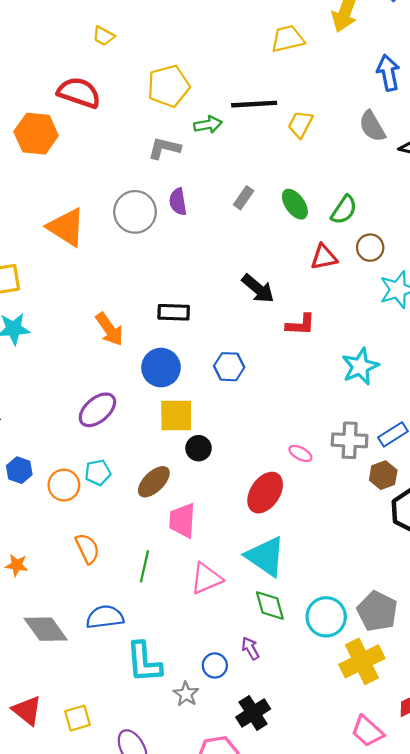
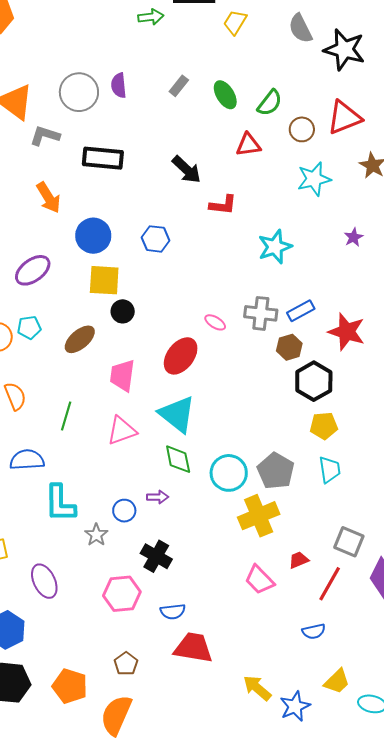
gray L-shape: (164, 148) -> (45, 136), moved
brown circle: (370, 248) -> (302, 129), moved
black rectangle: (174, 312) -> (103, 158), moved, size x1.4
pink trapezoid: (182, 520) -> (122, 376), moved
purple arrow: (250, 648) -> (158, 497), turned 115
black cross: (253, 713) -> (156, 556), turned -32

